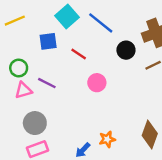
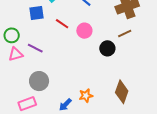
black circle: (126, 50) -> (107, 48), moved
pink circle: (97, 83) -> (84, 31), moved
gray circle: (35, 123) -> (39, 81), moved

